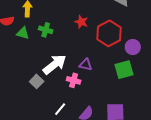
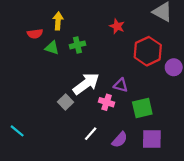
red star: (81, 22) -> (117, 26), moved
green cross: (46, 30) -> (77, 45), turned -32
green square: (124, 70) -> (142, 108), moved

